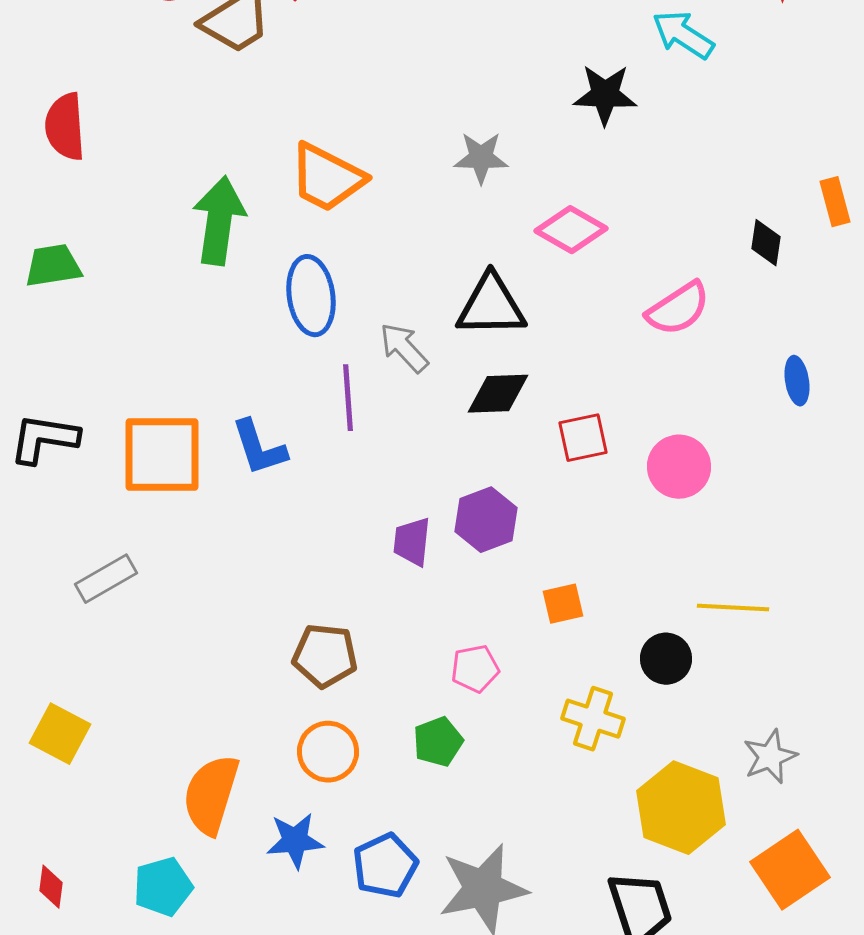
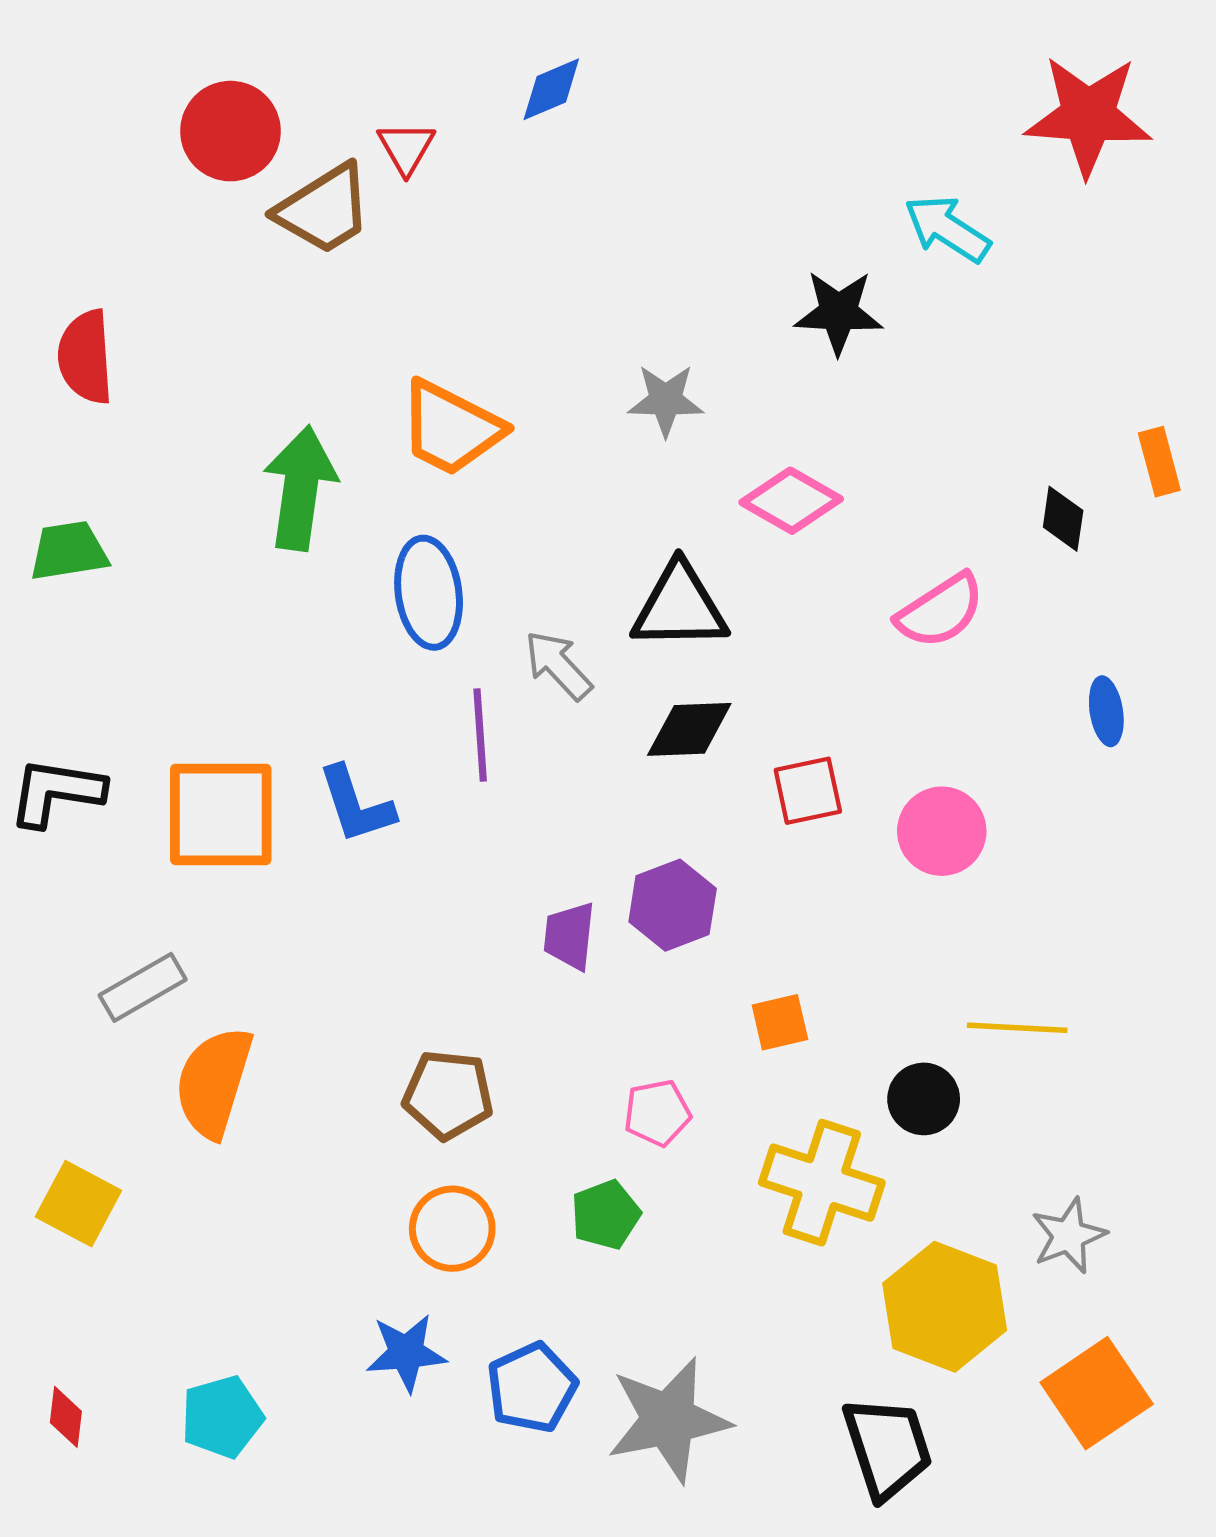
yellow cross: (593, 719) -> (822, 1183), size x1.4
orange semicircle: (211, 795) -> (214, 1082), moved

